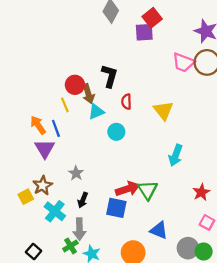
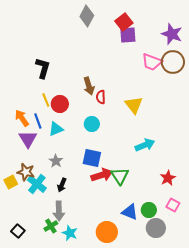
purple square: (144, 32) -> (128, 35), moved
black L-shape: (110, 76) -> (43, 68), moved
red circle: (75, 85) -> (60, 104), moved
brown arrow: (88, 94) -> (89, 86), moved
cyan triangle: (96, 112) -> (56, 129), moved
cyan arrow: (176, 155) -> (145, 145), turned -132
brown star: (43, 186) -> (26, 172), turned -30
blue square: (116, 208) -> (92, 158), moved
cyan cross: (55, 211) -> (37, 184), moved
green circle: (204, 252) -> (149, 210), moved

